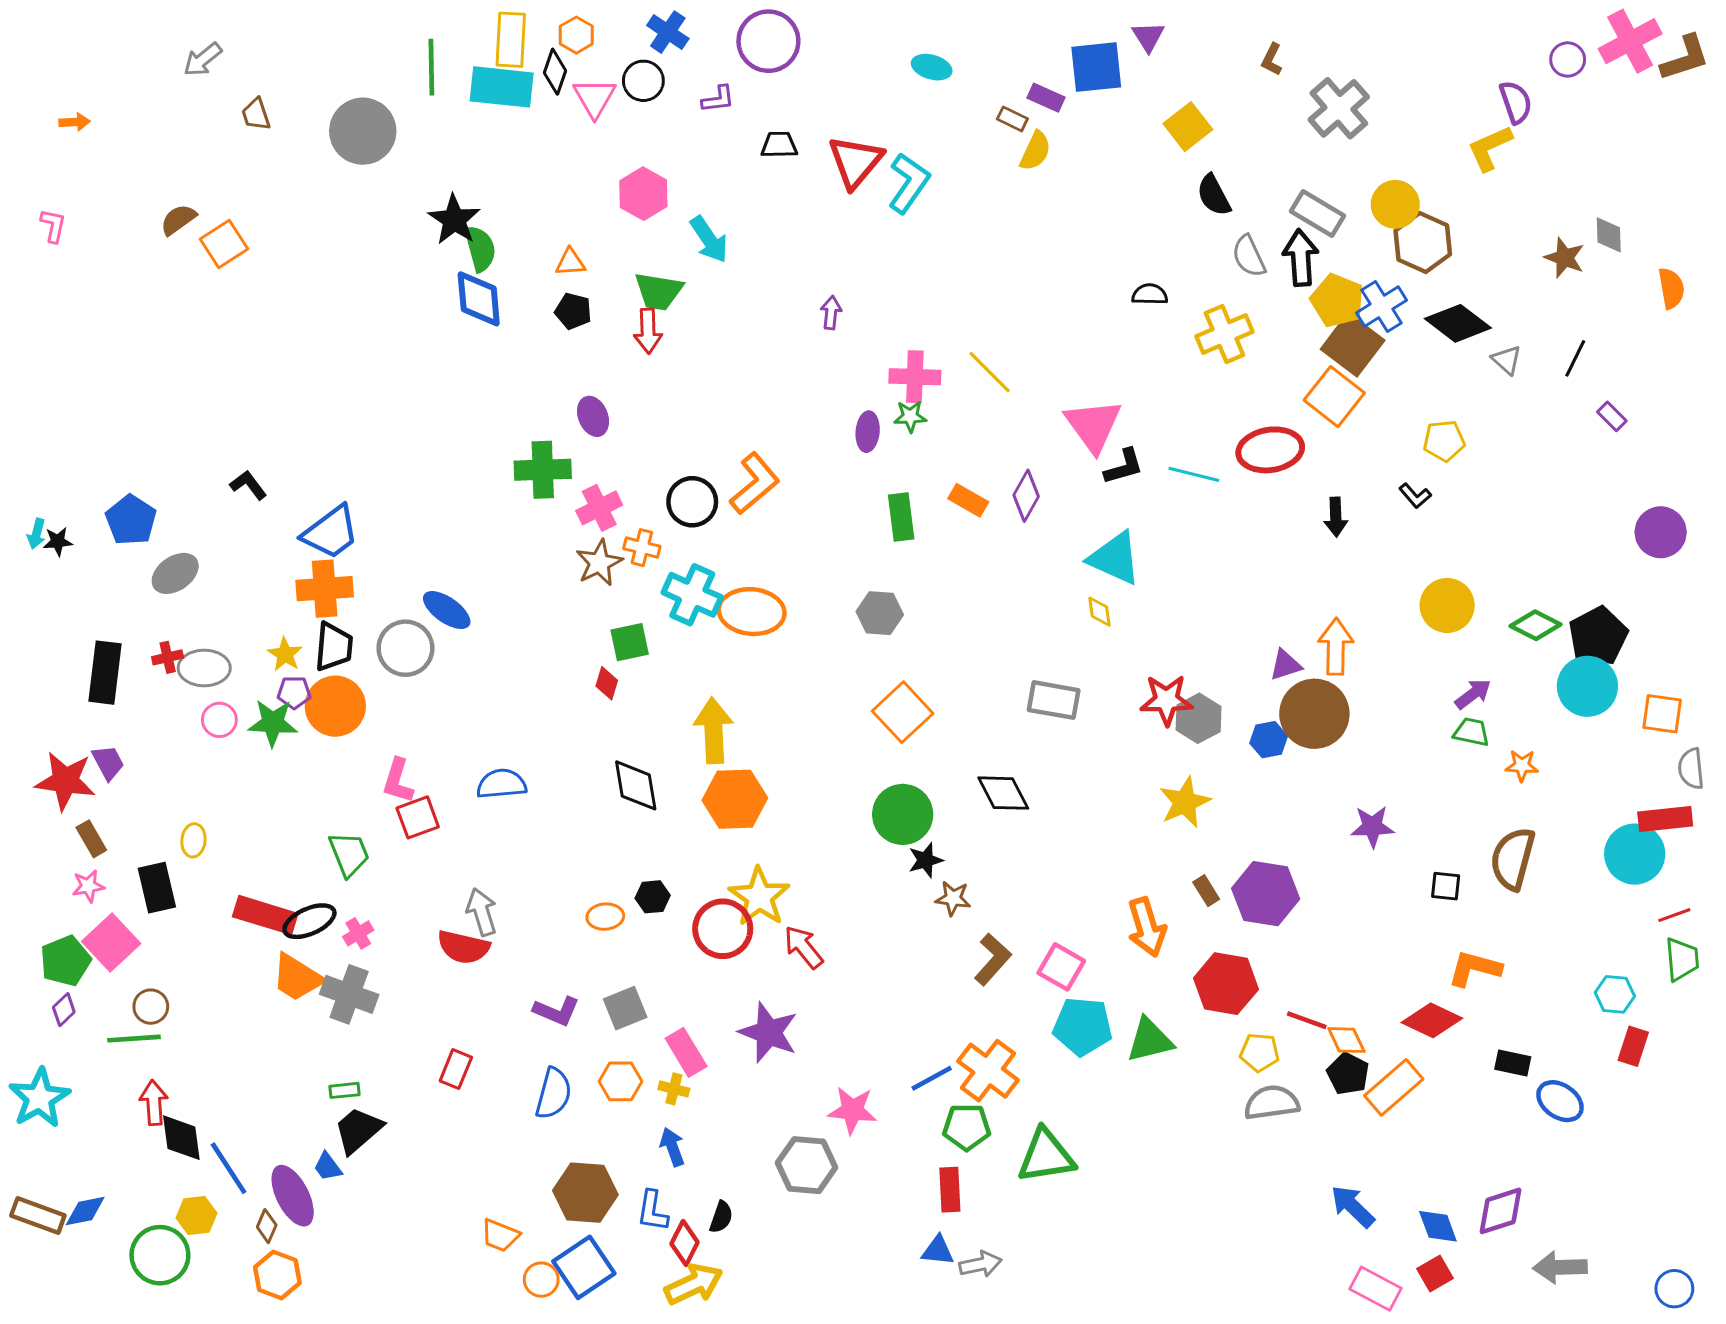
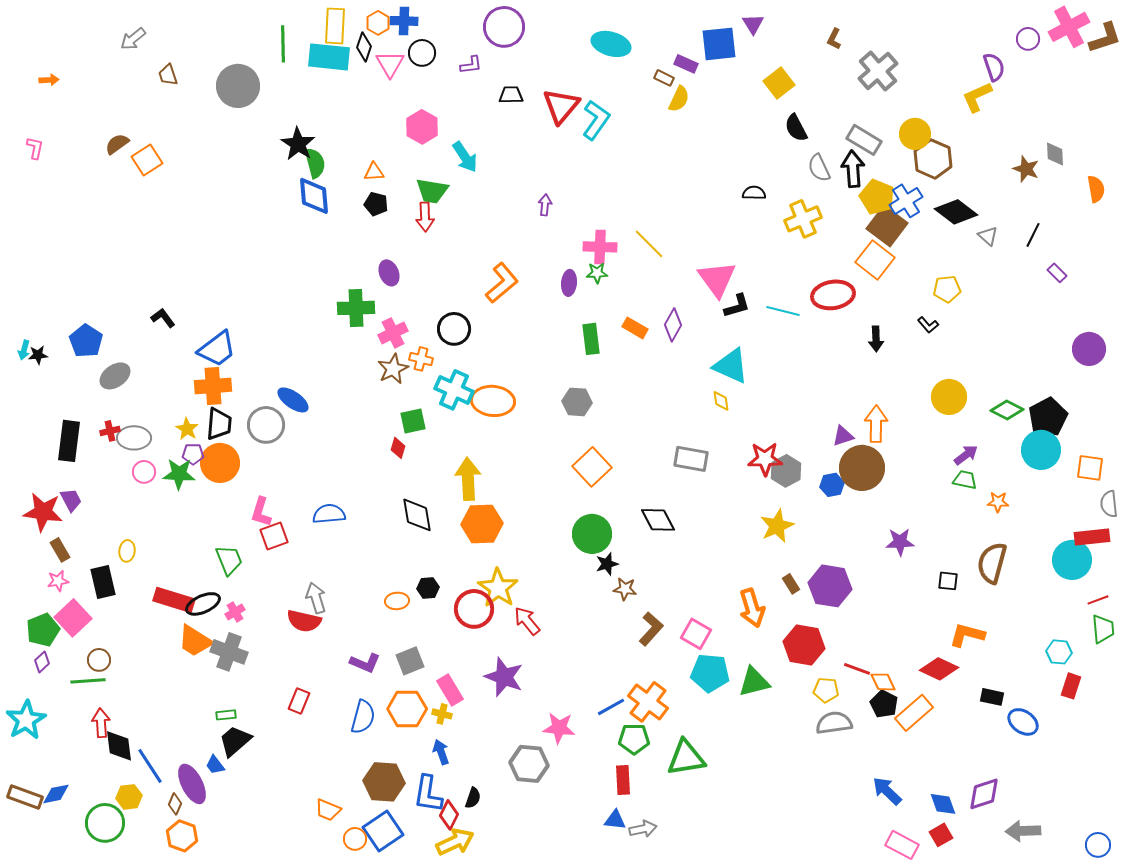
blue cross: (668, 32) -> (404, 21), moved, turned -32
cyan ellipse: (932, 67) -> (611, 44), size x1.5
orange L-shape: (755, 483) -> (502, 283), moved
orange hexagon: (621, 1081) -> (407, 709), size x1.4
blue L-shape: (653, 1211) -> (428, 794), size x1.4

